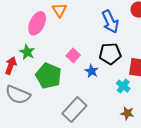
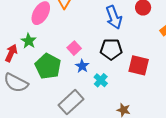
blue star: (92, 71) -> (82, 66), moved
cyan cross: (123, 86) -> (101, 80), moved

